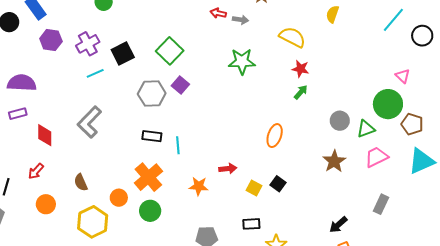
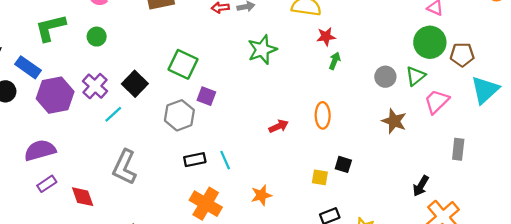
purple hexagon: (51, 40) -> (55, 95), size x1.5
red arrow: (228, 169) -> (279, 126), moved

